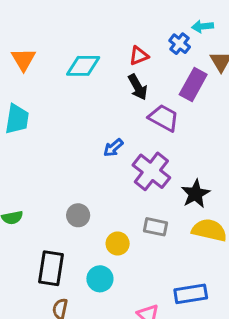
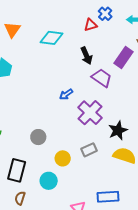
blue cross: (180, 44) -> (105, 14), moved
red triangle: (139, 56) -> (91, 25), moved
gray rectangle: (156, 227) -> (89, 150), turned -42

